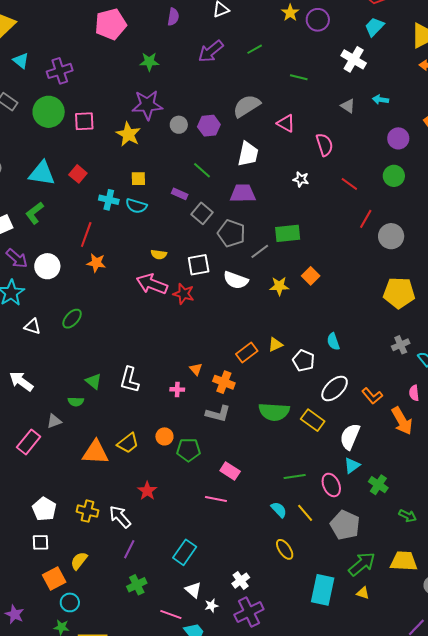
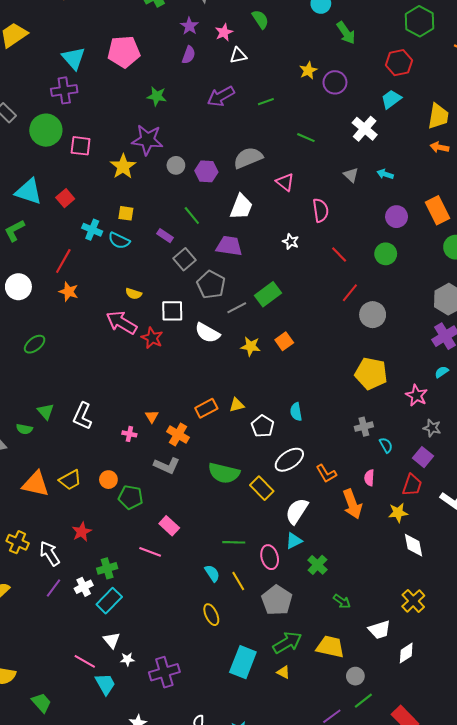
cyan triangle: (21, 61) -> (73, 58), moved, size x1.4
green rectangle: (288, 233) -> (268, 294), turned -40
white cross: (241, 581) -> (84, 587), moved
green cross: (137, 585) -> (107, 568), moved

